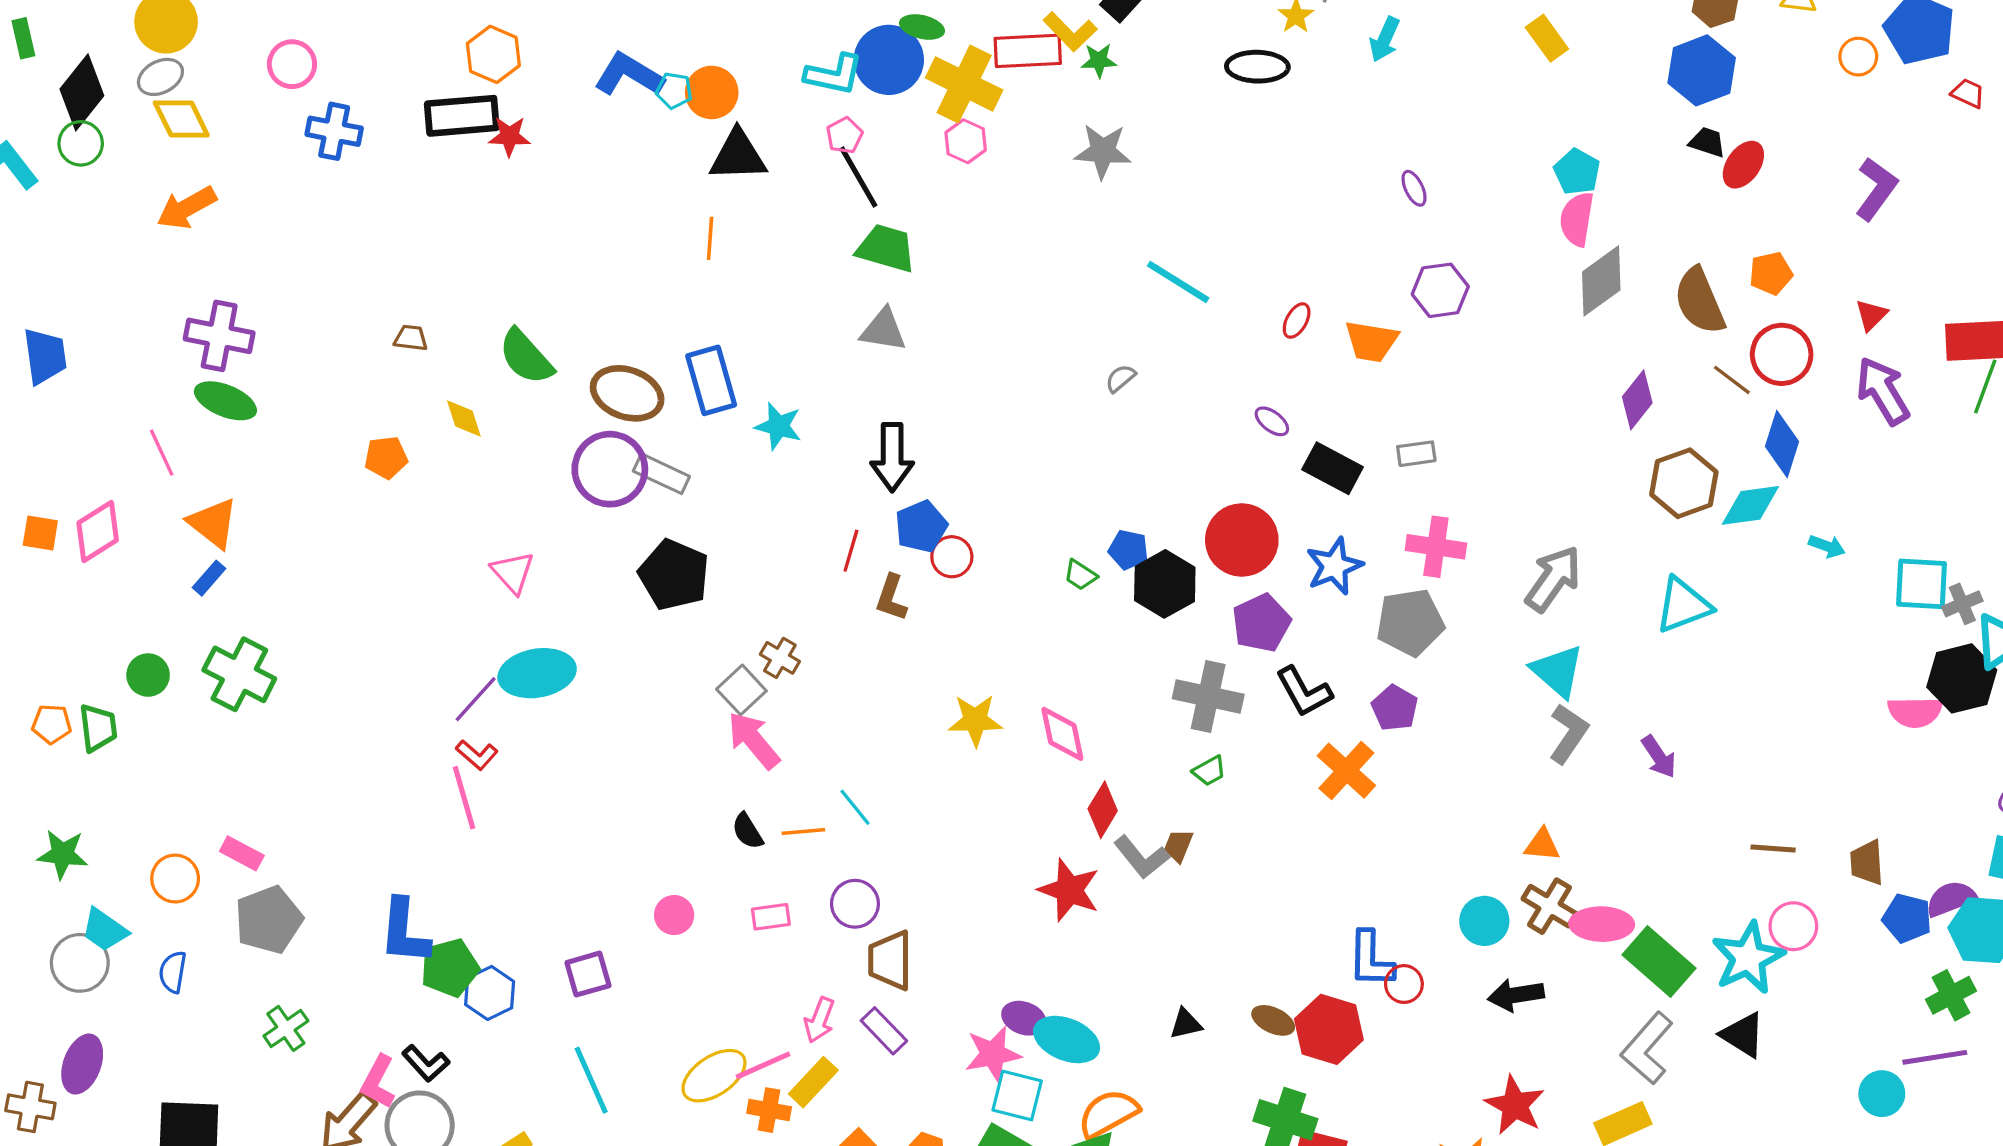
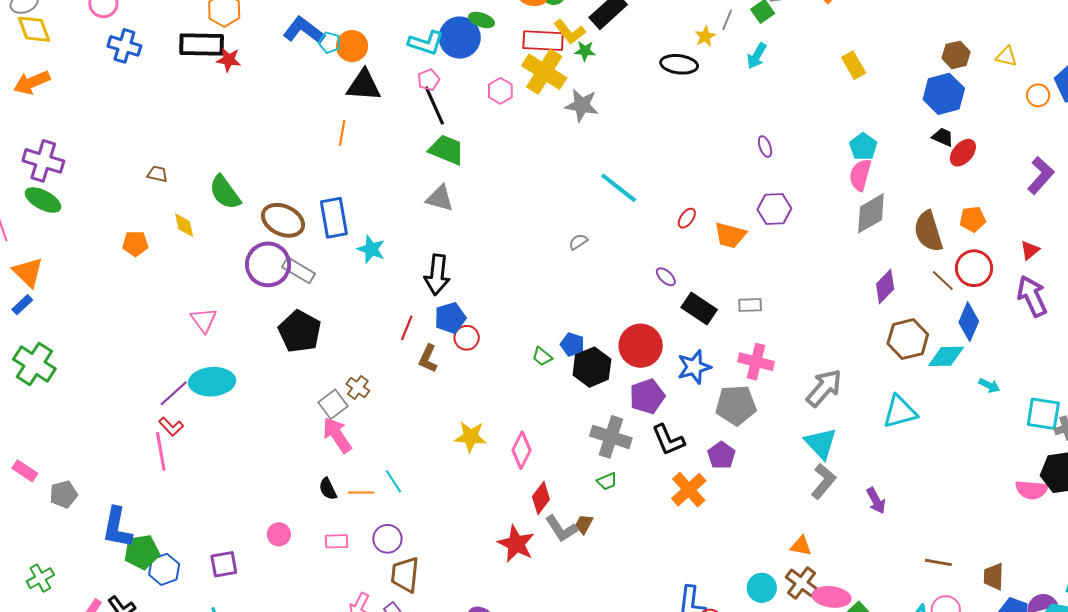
yellow cross: (964, 84) -> (544, 72), moved
pink diamond: (1062, 734) -> (522, 450), turned 33
gray pentagon: (269, 920) -> (64, 494), moved, size x0.7

